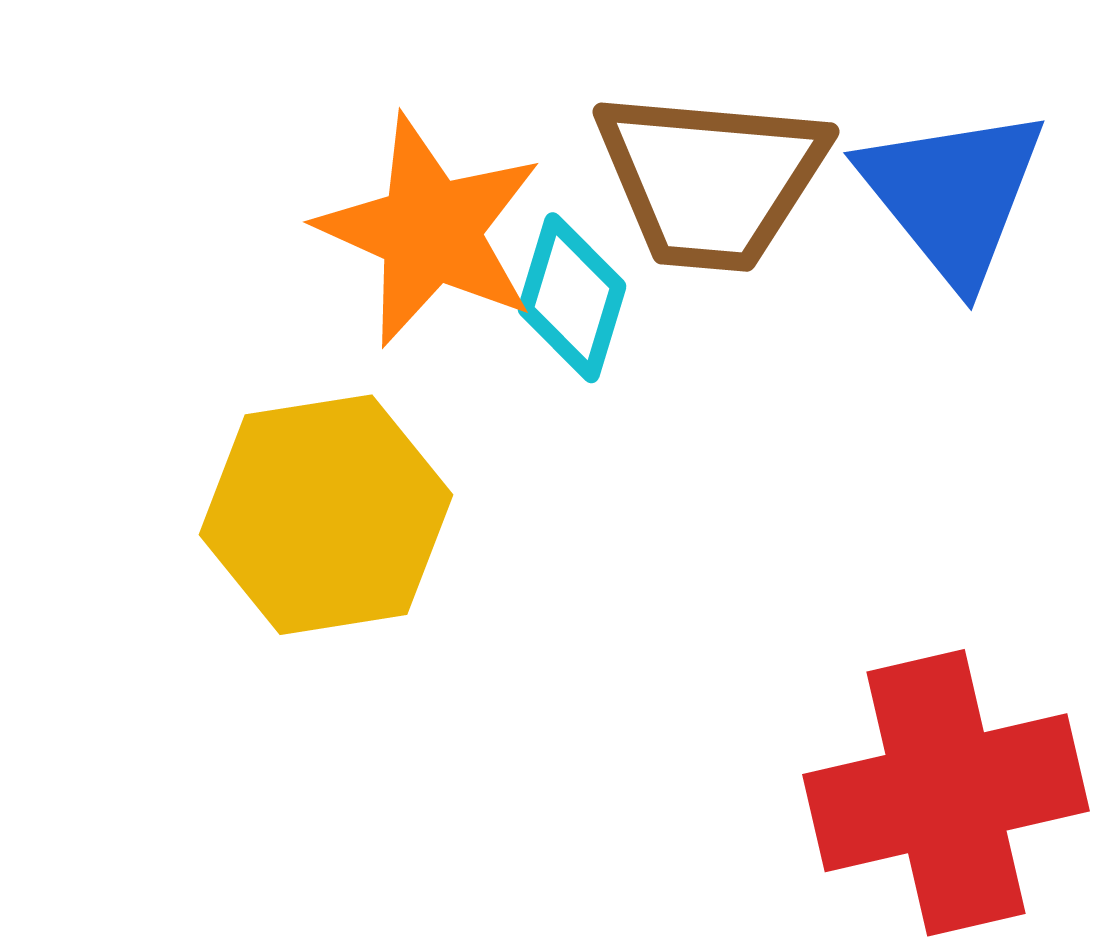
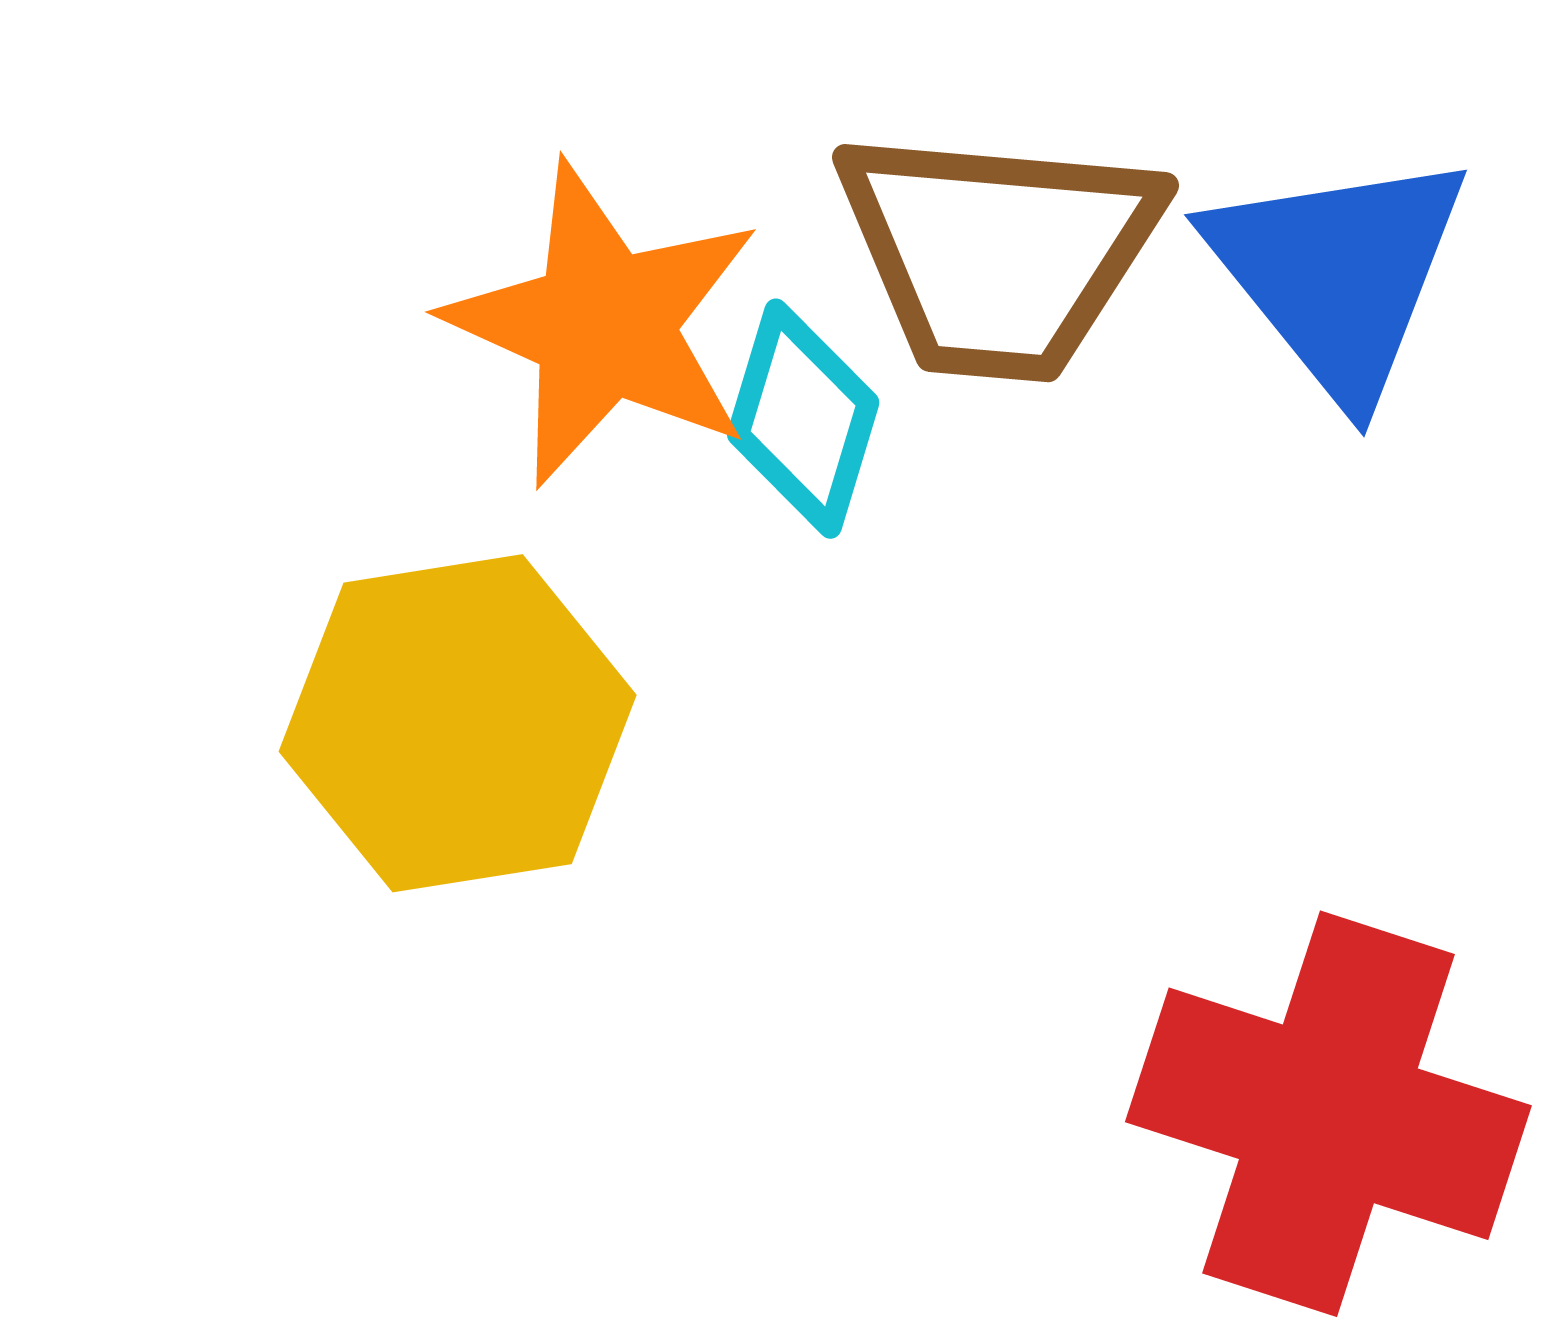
red cross: (946, 793) -> (1328, 1114), turned 31

